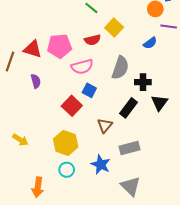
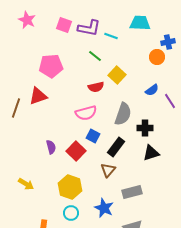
purple line: (169, 26) -> (170, 101), moved, turned 49
pink pentagon: (59, 46) -> (51, 66), moved
red triangle: (33, 49) -> (38, 96), turned -36
purple semicircle: (36, 81) -> (51, 147), moved
black triangle: (159, 103) -> (151, 153), moved, turned 36
black rectangle: (128, 108) -> (116, 147), moved

